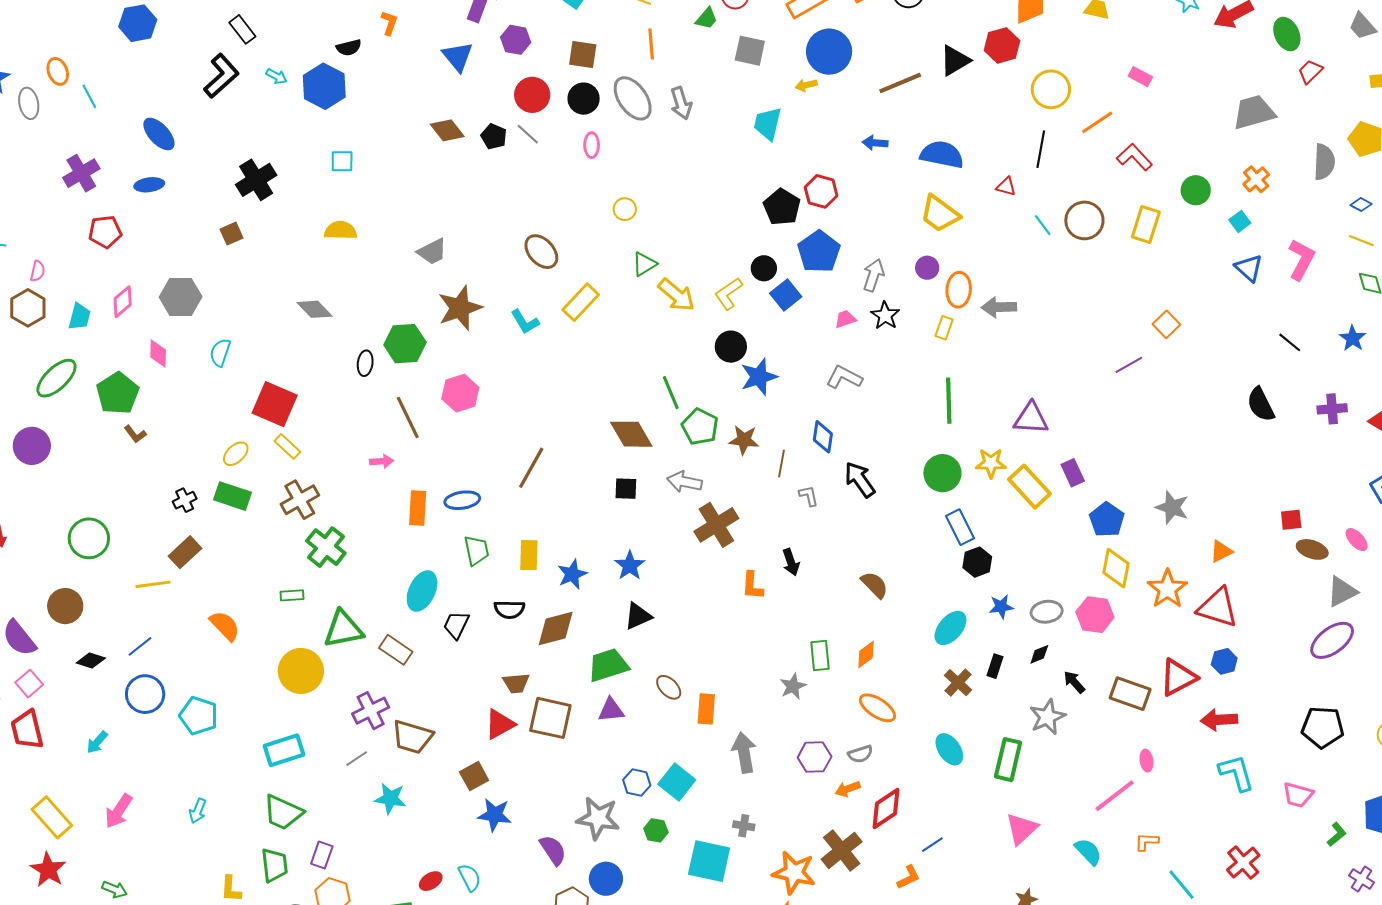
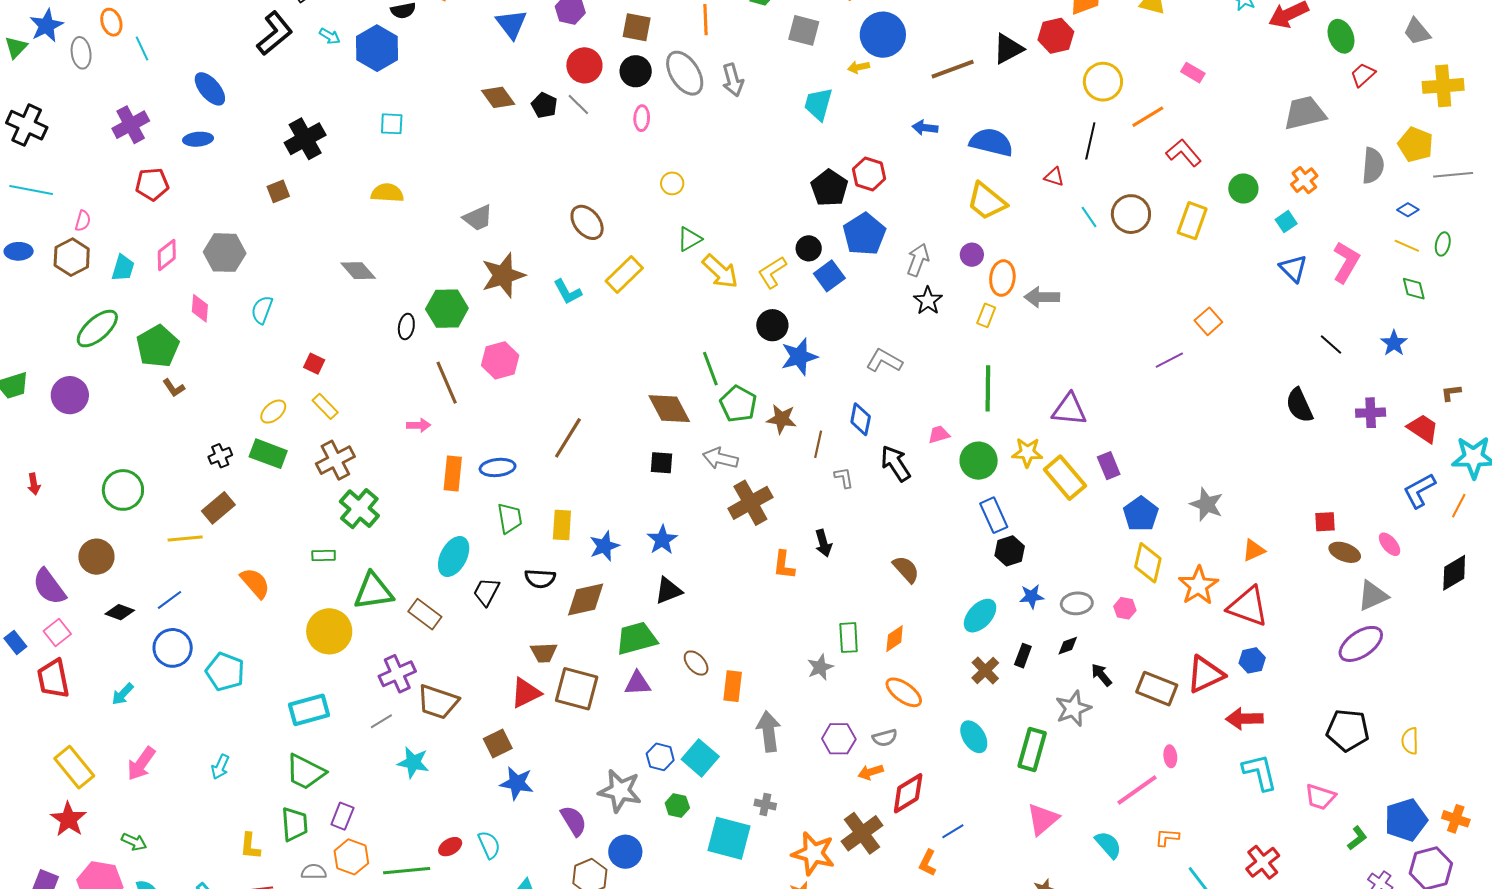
pink trapezoid: (845, 319) -> (939, 434), moved
red square: (275, 404) -> (314, 364), size x0.5
pink hexagon: (1095, 615) -> (1125, 608), size x0.6
orange L-shape: (908, 877) -> (928, 863), turned 140

